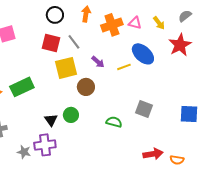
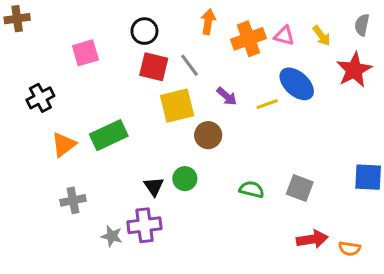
black circle: (55, 15) -> (144, 31), moved
gray semicircle: (185, 16) -> (362, 25), turned -40
gray square: (144, 109) -> (300, 188), moved

